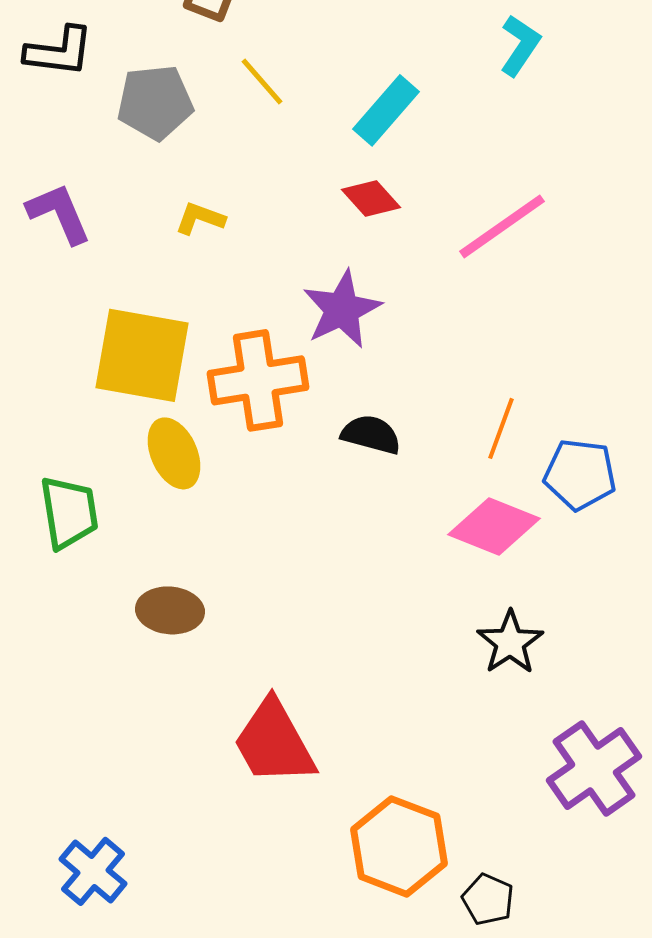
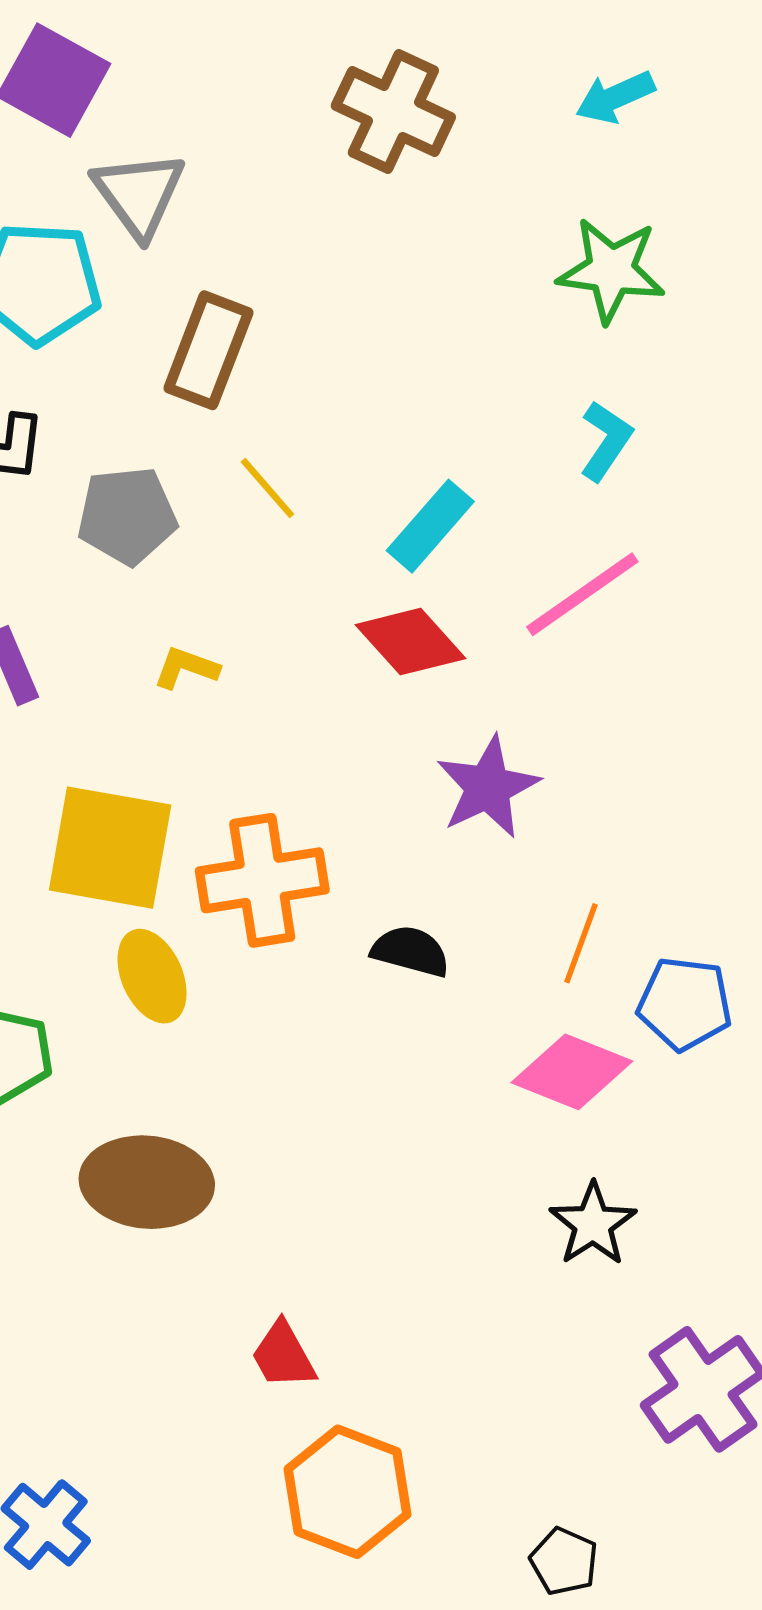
red diamond: (371, 198) -> (410, 642), size x1.4
pink line: (502, 226) -> (582, 594), moved
purple star: (342, 309) -> (488, 787), moved
brown ellipse: (170, 610) -> (147, 1182), size x1.5
red trapezoid: (274, 742) -> (283, 1355), size x0.6
orange hexagon: (399, 846) -> (348, 1492), moved

